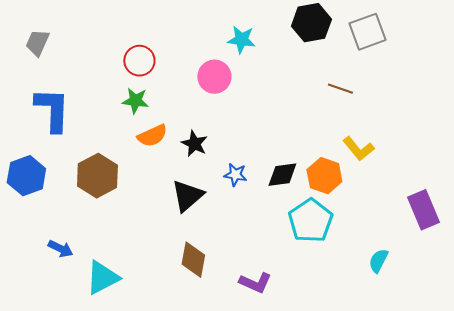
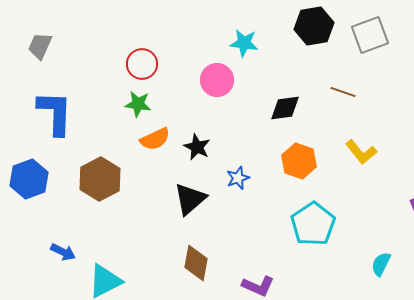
blue star: (235, 175) -> (238, 178), turned -30
black diamond: (282, 175) -> (285, 108), moved
orange hexagon: (324, 176) -> (299, 161), moved

